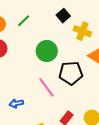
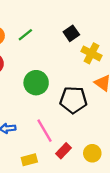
green circle: (47, 51) -> (36, 83), moved
pink line: (46, 87) -> (45, 131), moved

